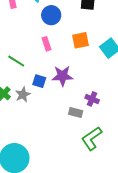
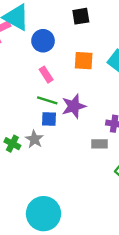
orange square: (80, 40) -> (84, 61), turned 30
green line: (16, 61) -> (47, 100), moved

